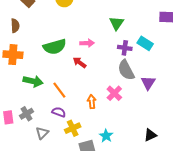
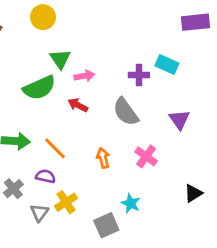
green triangle: (117, 23) -> (60, 59), moved
gray semicircle: (126, 70) -> (126, 112), moved
pink cross: (114, 93) -> (146, 156), moved
purple semicircle: (59, 112) -> (46, 176), moved
yellow cross: (73, 128) -> (66, 202), moved

